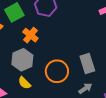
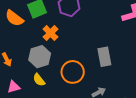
gray rectangle: (87, 64) -> (104, 57), moved

